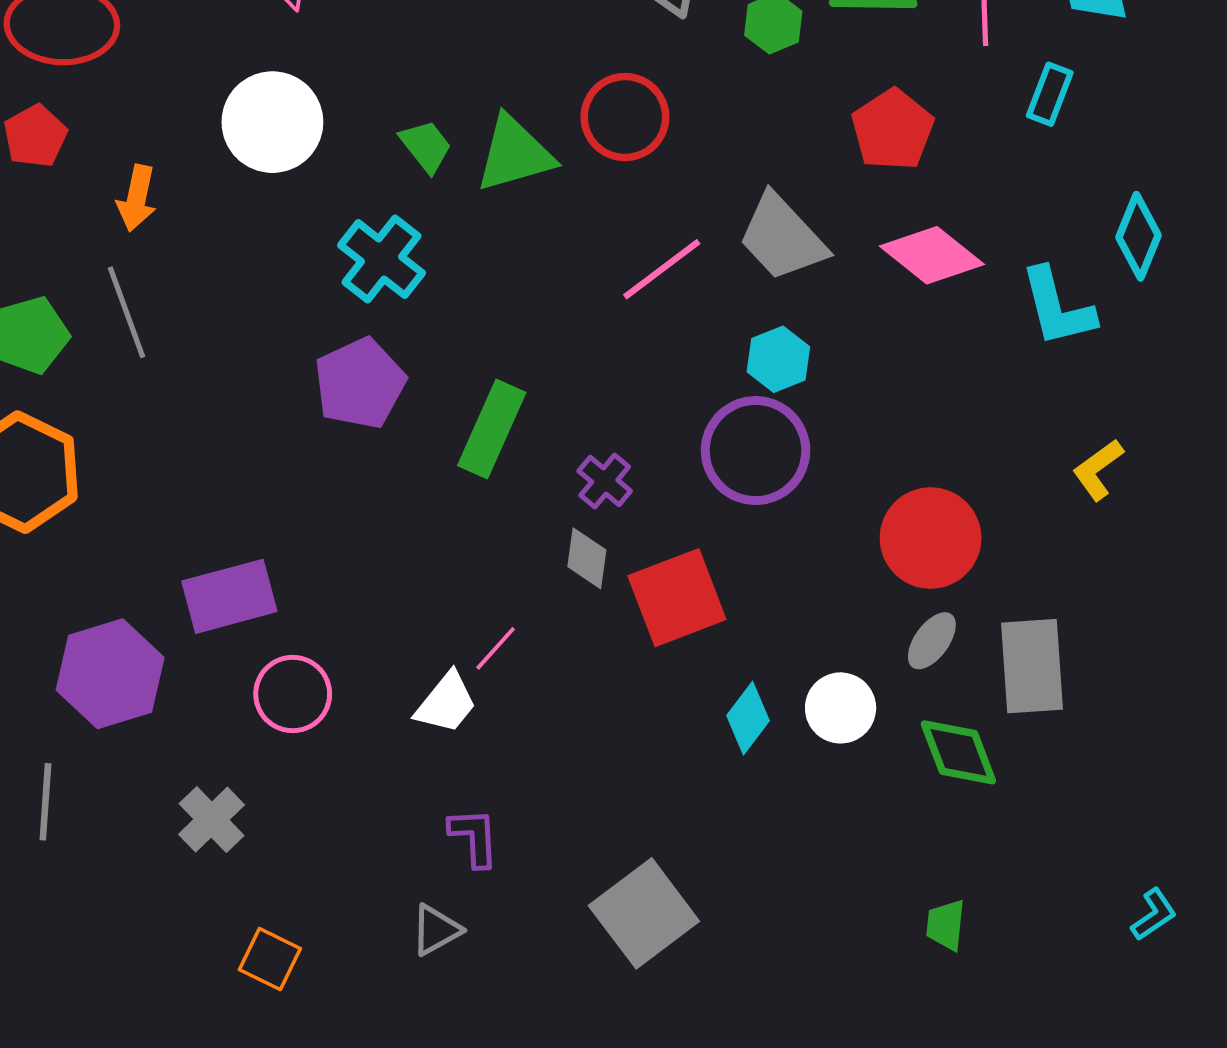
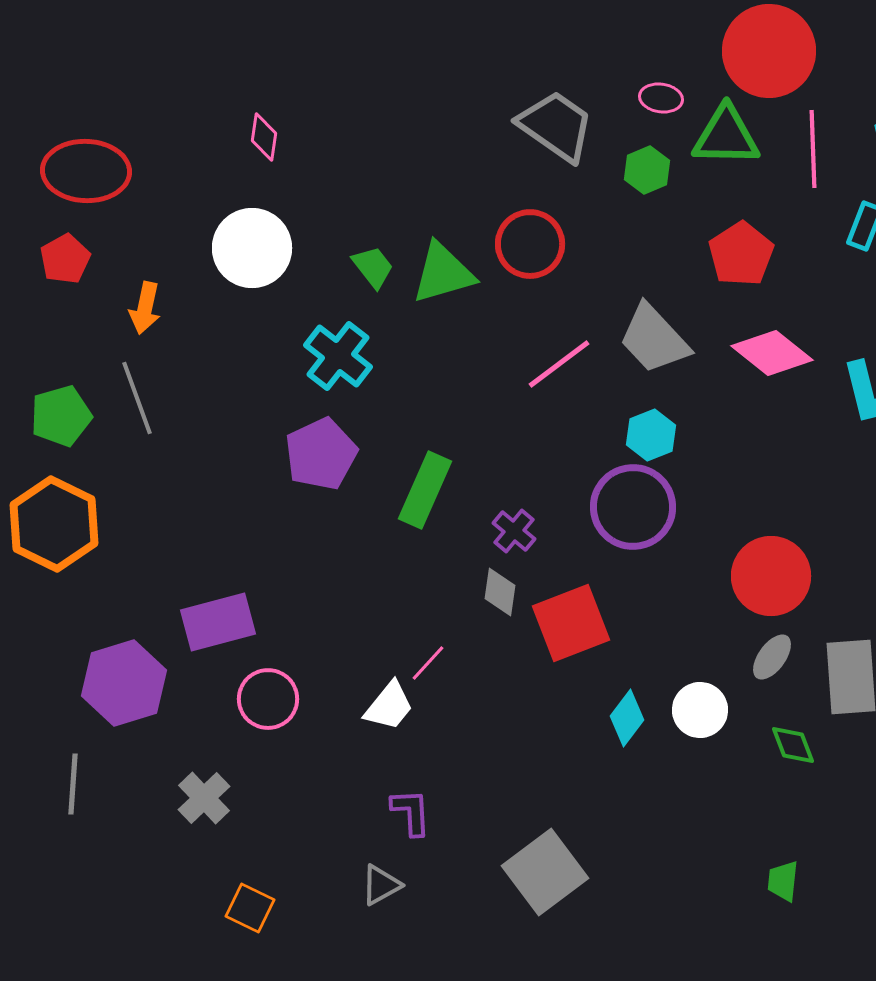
green diamond: (958, 752) -> (793, 745), size x0.7

